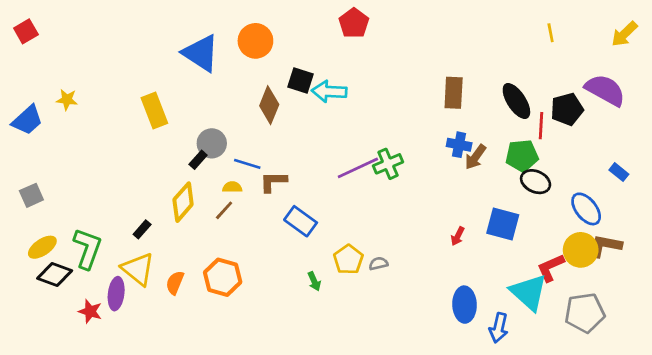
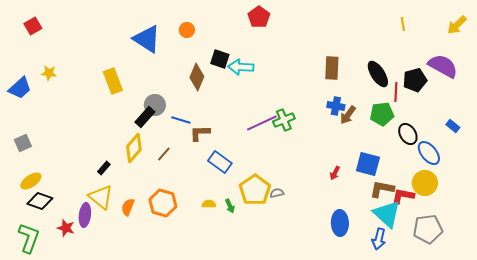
red square: (26, 31) -> (33, 26), moved
orange circle: (255, 41) -> (187, 30), size x0.6
black rectangle: (198, 160) -> (145, 117), size x1.5
black ellipse: (536, 182) -> (408, 134), moved, turned 35
yellow semicircle: (232, 187) -> (209, 204), moved
brown L-shape: (605, 246) -> (382, 189), moved
green L-shape: (87, 249) -> (29, 238), moved
yellow pentagon: (348, 259) -> (255, 190), size x1.4
red L-shape: (551, 268) -> (403, 196), turned 35
blue arrow: (499, 328) -> (379, 239), moved

